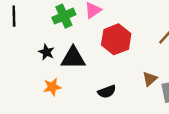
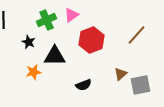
black star: (46, 52) -> (29, 42), moved
orange star: (52, 87) -> (34, 72), moved

